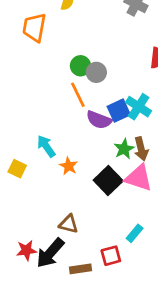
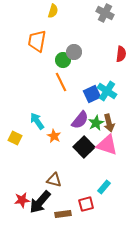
orange trapezoid: (34, 28) -> (37, 41), moved
gray circle: (96, 72) -> (74, 52), moved
purple semicircle: (99, 120) -> (80, 120), moved, turned -72

